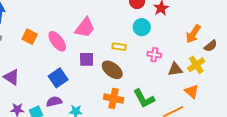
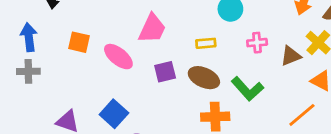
orange square: (30, 37) -> (79, 42), moved
blue square: (58, 78) -> (114, 114), moved
green L-shape: (144, 99) -> (247, 89), moved

